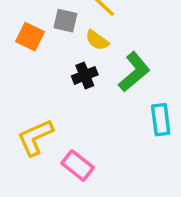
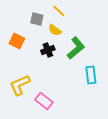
orange square: (30, 37) -> (17, 41), moved

